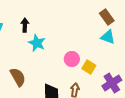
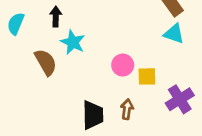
yellow square: (89, 67) -> (147, 76), turned -32
brown semicircle: (18, 77) -> (46, 62), moved

